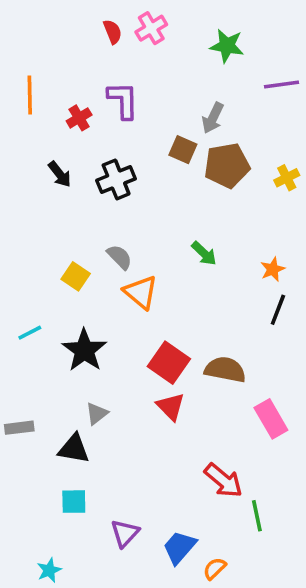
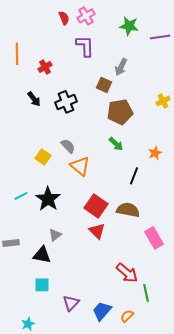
purple line: (281, 84) -> (160, 37), moved
purple L-shape: (123, 100) -> (85, 46), moved
brown pentagon: (227, 165) -> (120, 112), moved
black line: (278, 310) -> (134, 176), moved
cyan line: (30, 333) -> (21, 196), moved
orange semicircle: (215, 568) -> (127, 316), moved

